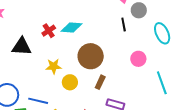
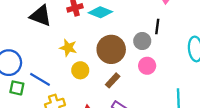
gray circle: (139, 10) -> (142, 41), moved
pink circle: (138, 59) -> (147, 66), moved

